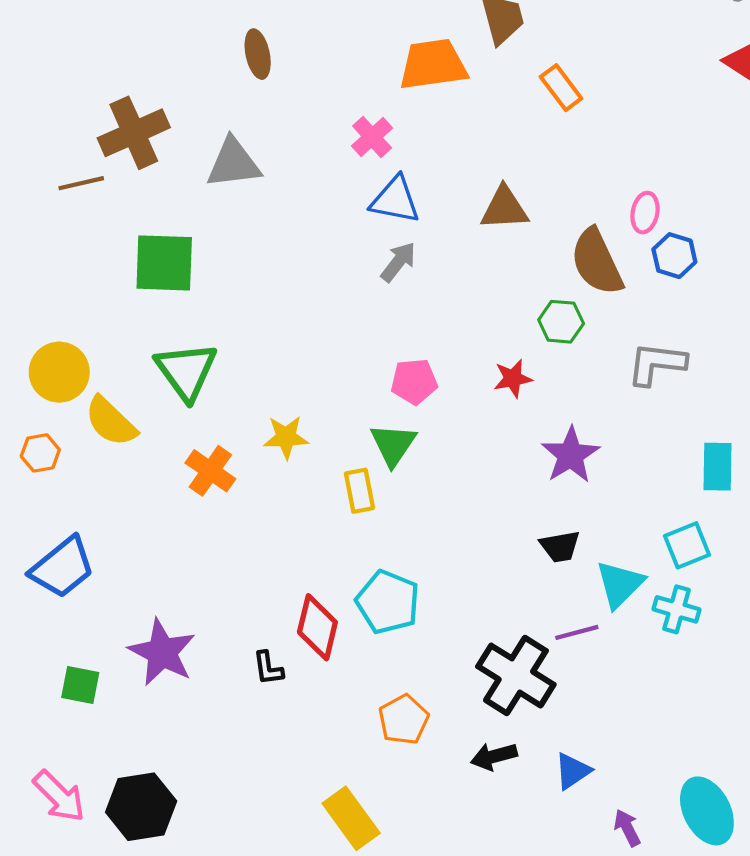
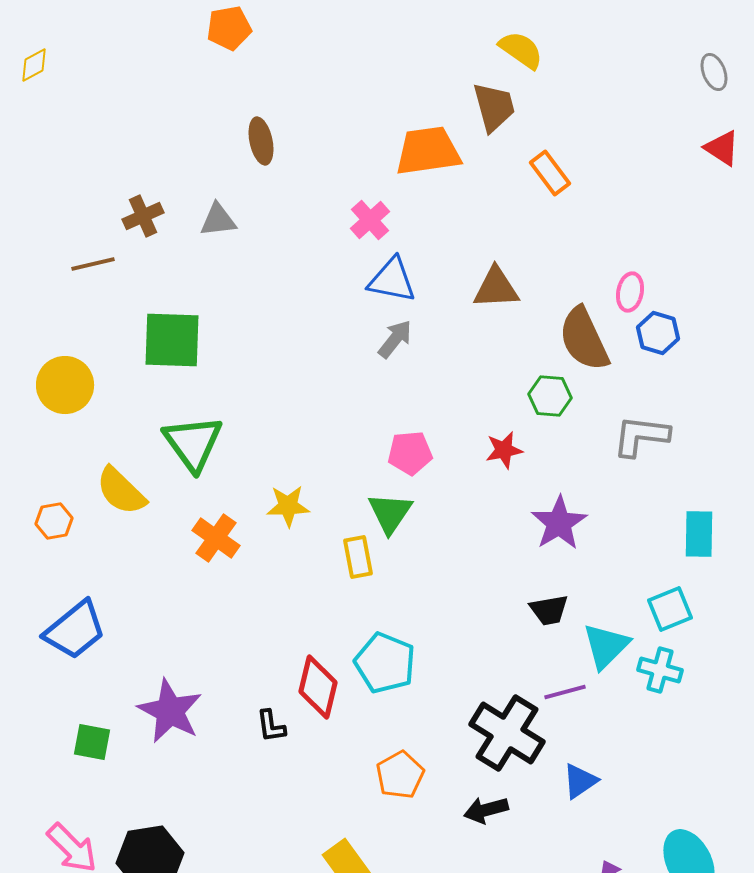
brown cross: (134, 133) -> (143, 216), size x0.6
gray triangle: (233, 163) -> (218, 220), moved, size x0.7
yellow circle: (59, 372) -> (65, 385), moved
blue triangle: (573, 771) -> (580, 781), moved

